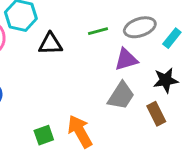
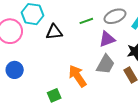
orange arrow: (80, 131) -> (77, 76), moved

